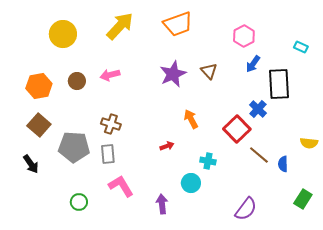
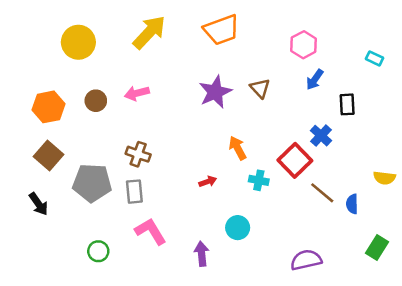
black rectangle: (279, 84) -> (347, 104), size x0.6
cyan cross: (208, 161) -> (259, 180), moved
purple semicircle: (246, 209) -> (306, 260), turned -140

